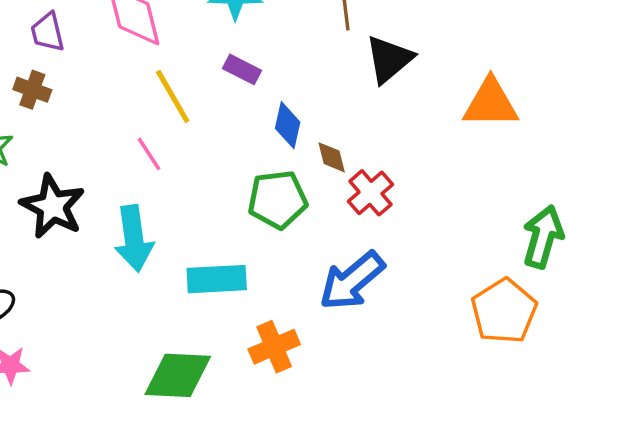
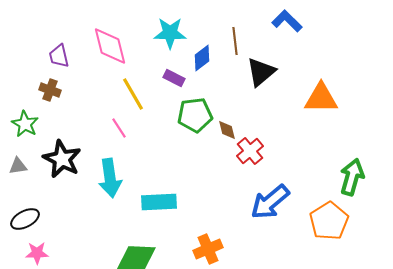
blue diamond: (288, 125) -> (202, 58), moved, turned 40
green pentagon: (278, 200) -> (195, 115), moved
blue arrow: (352, 281) -> (270, 202), moved
orange cross: (274, 347) -> (208, 249), moved

